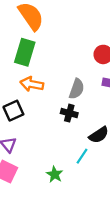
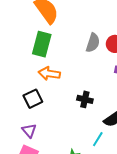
gray semicircle: (77, 89) -> (93, 43), moved

